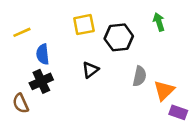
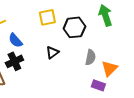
green arrow: (159, 22) -> (105, 15), size x1.5
blue semicircle: (43, 54) -> (15, 40), turned -35
purple rectangle: (178, 112) -> (98, 85), moved

